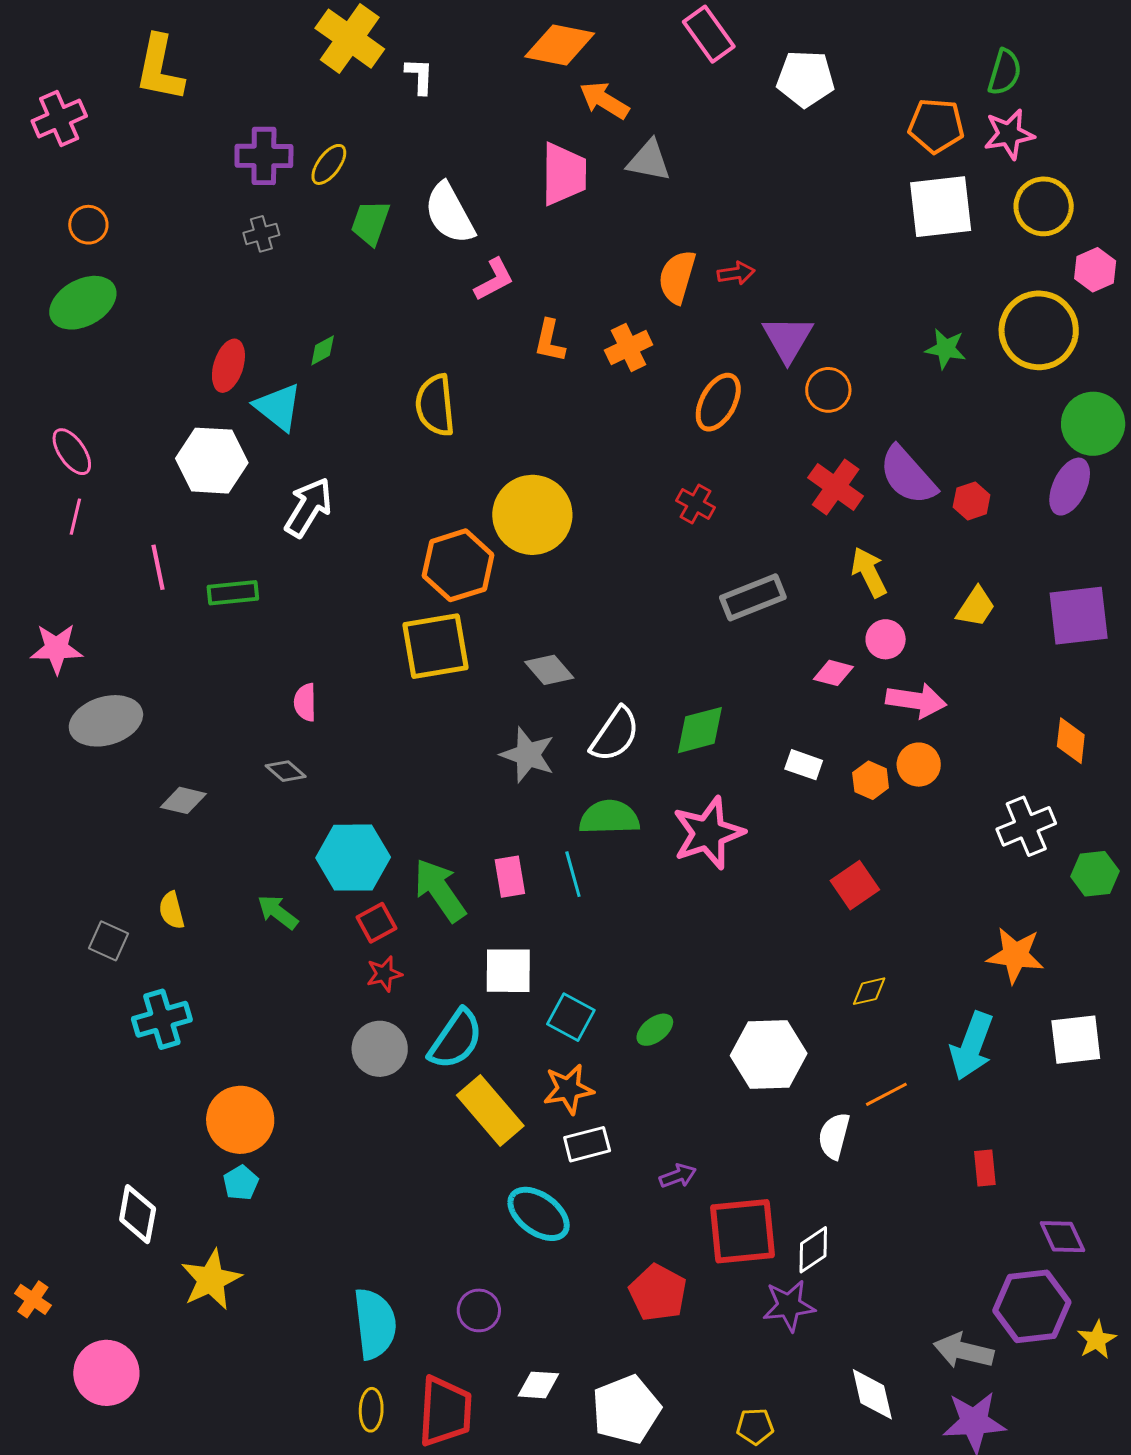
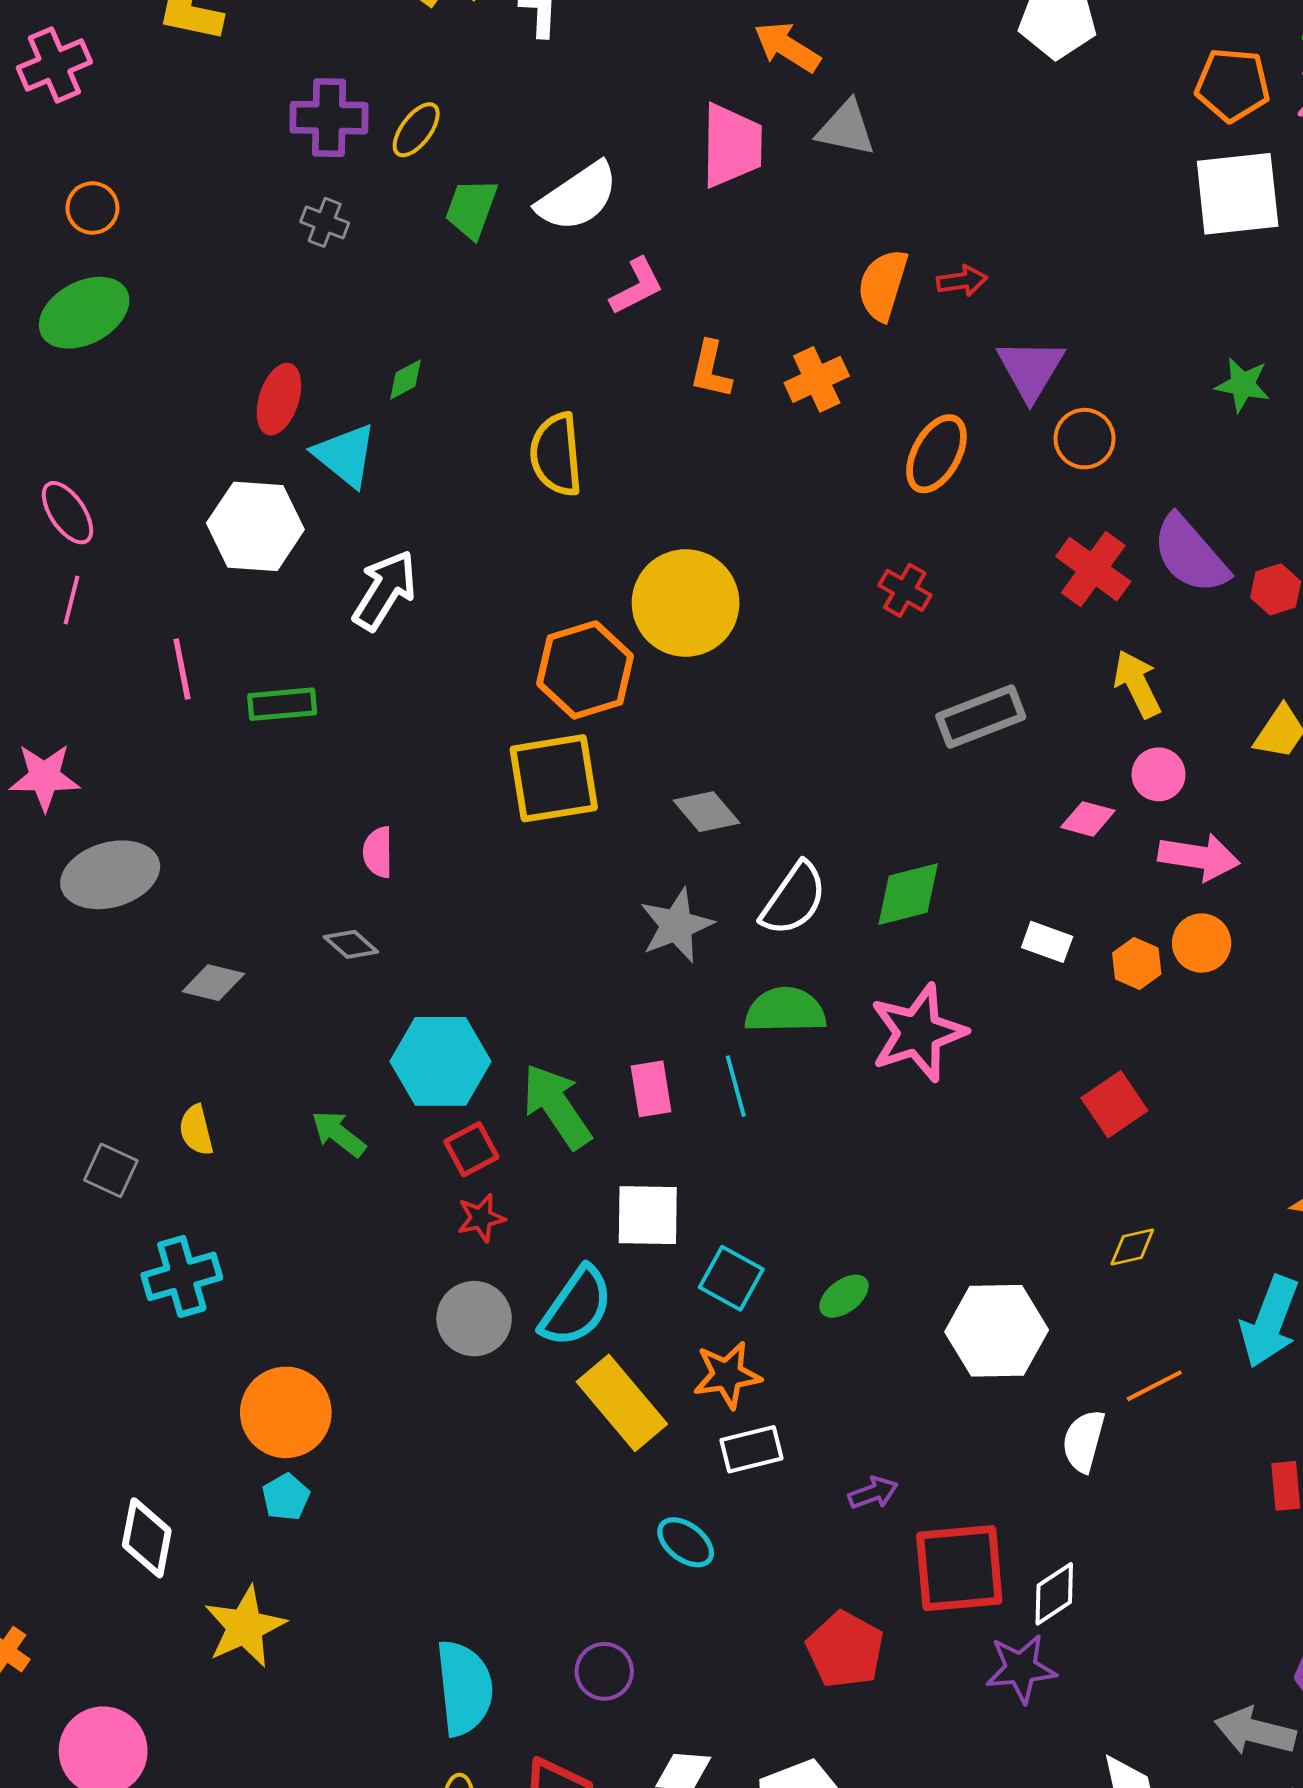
white semicircle: (450, 213) -> (578, 197), turned -96
gray cross: (261, 234) -> (325, 222), turned 36
gray star: (528, 755) -> (676, 925), turned 30
cyan ellipse: (539, 1214) -> (686, 1542), size x0.7

